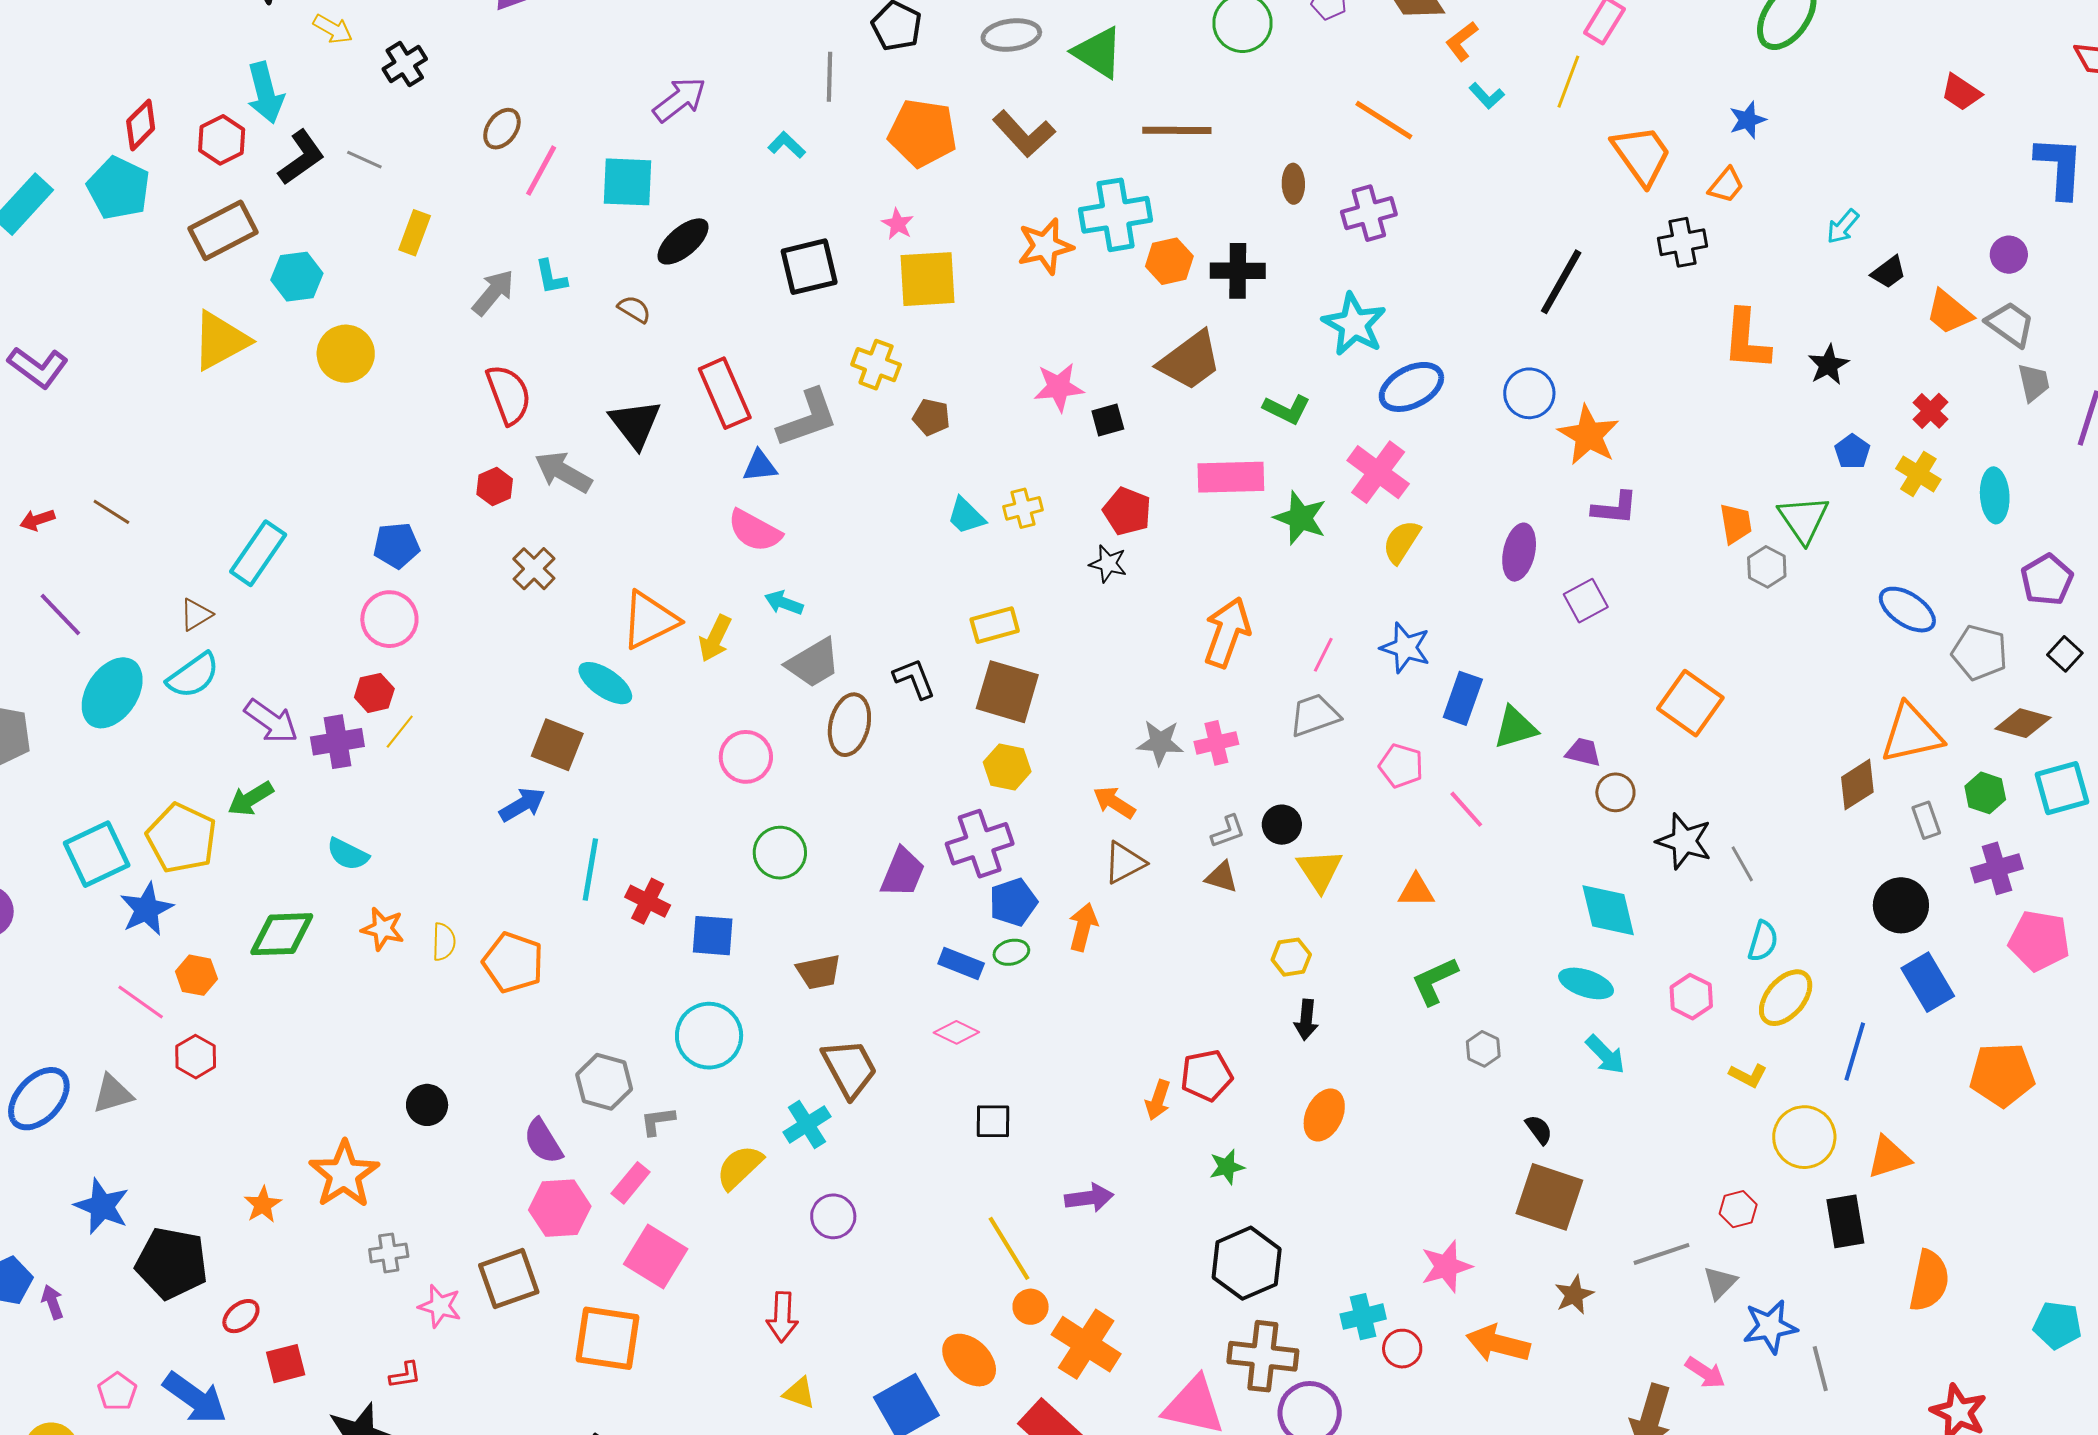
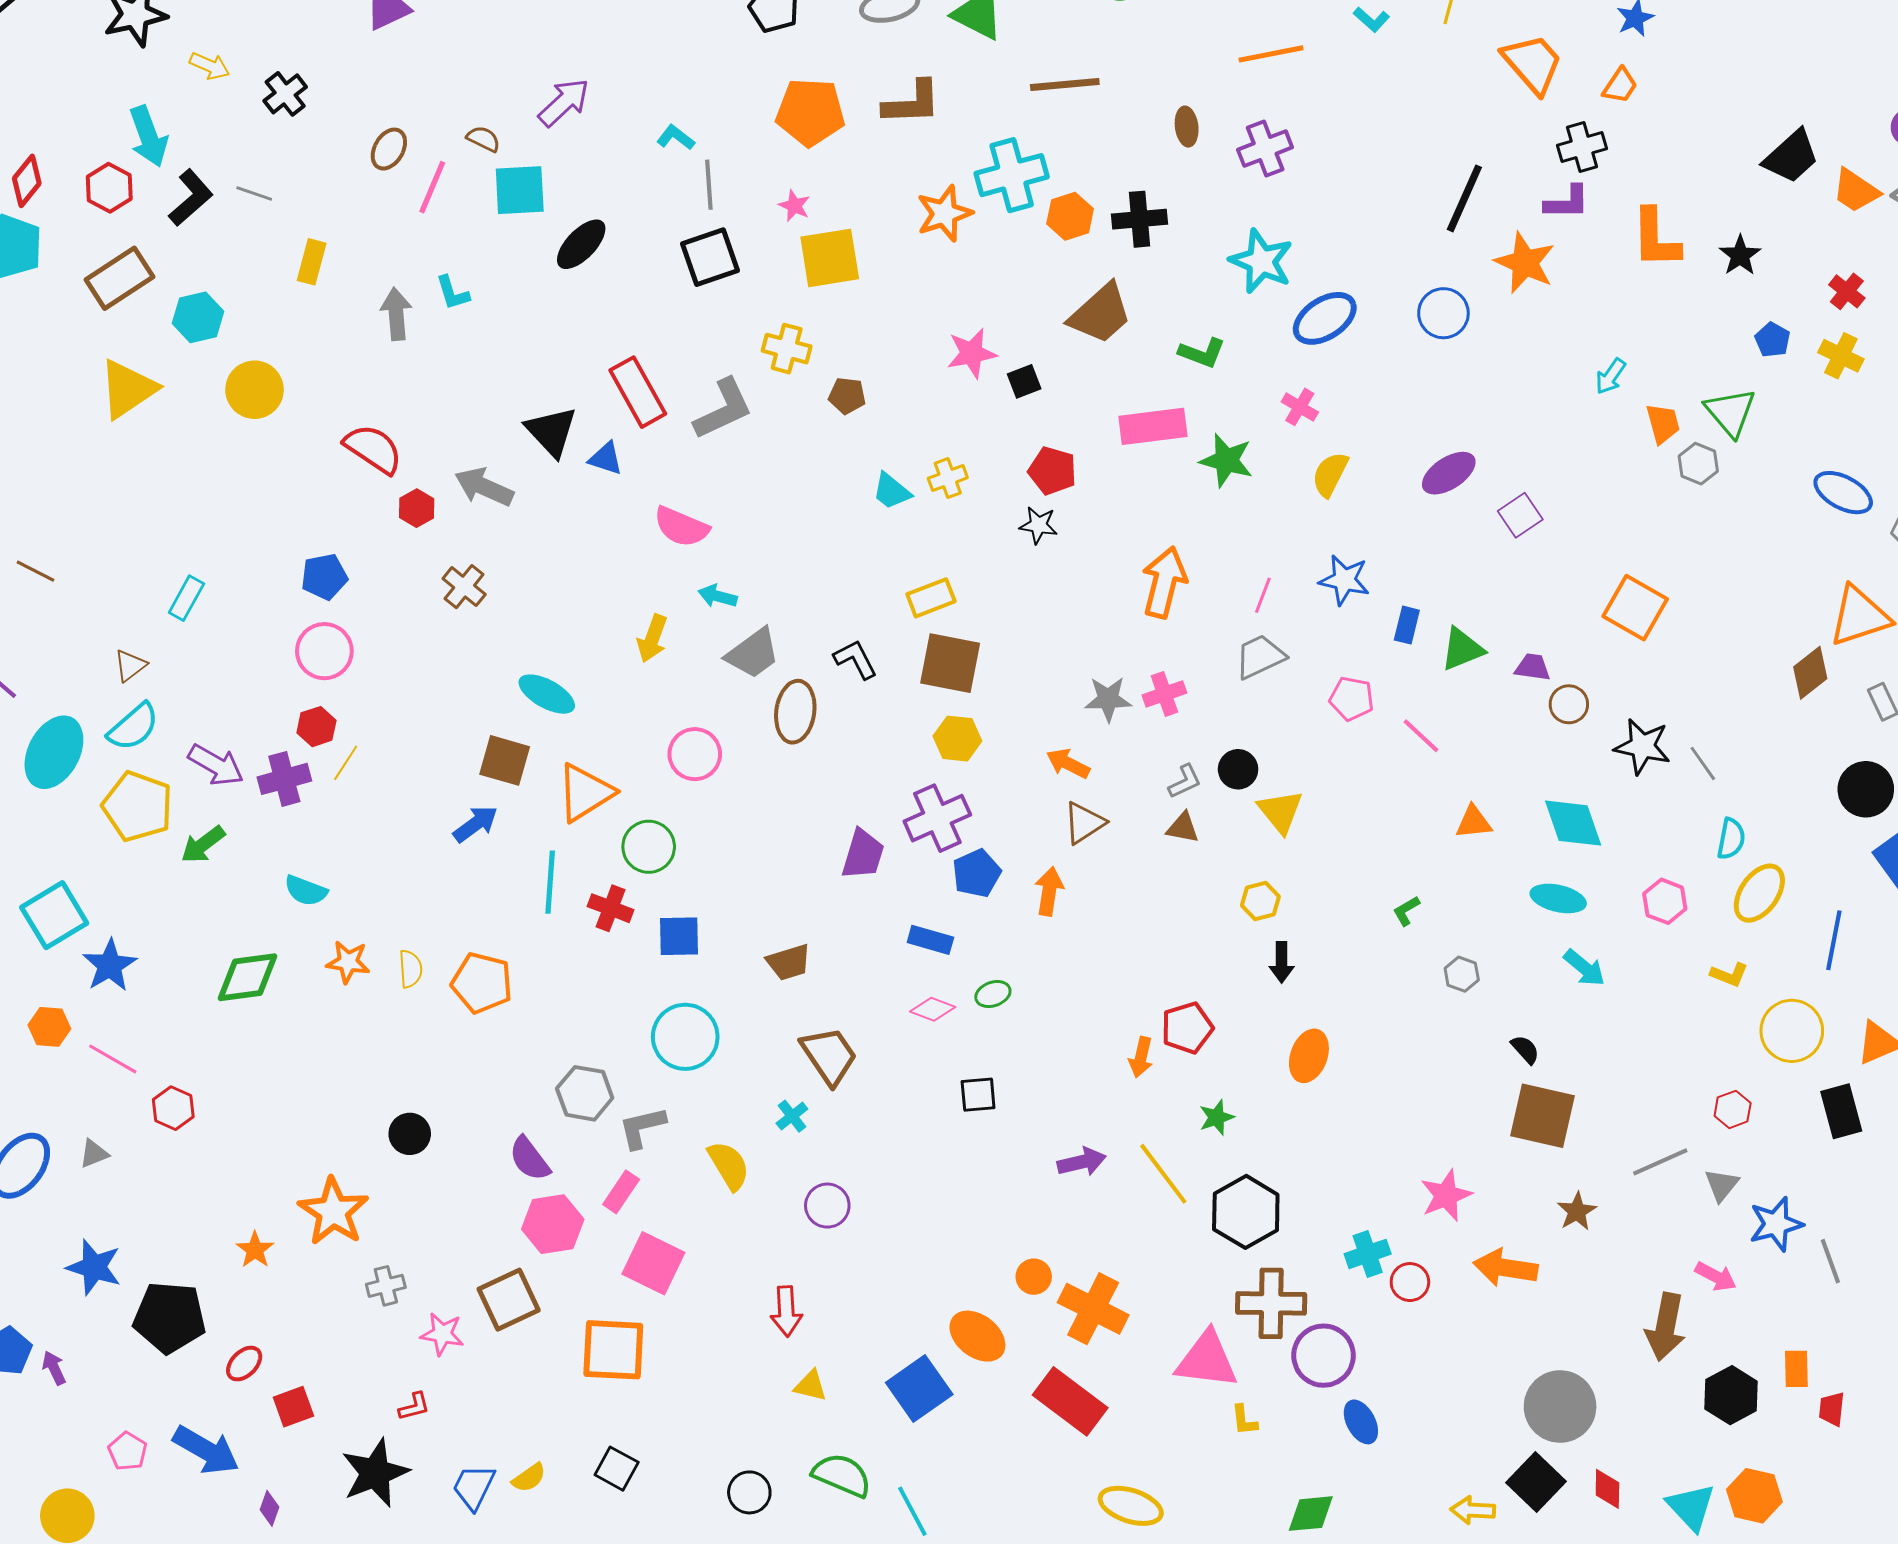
gray line: (829, 77) -> (709, 185), moved
orange line: (1384, 120) -> (1271, 54), turned -38
brown L-shape: (1024, 134) -> (912, 103), turned -44
cyan arrow: (1843, 227) -> (1611, 376), moved
black trapezoid: (1889, 272) -> (1791, 157), size x1.6
gray arrow: (493, 293) -> (396, 314), turned -39
brown semicircle: (634, 309) -> (483, 139), moved
red semicircle: (509, 394) -> (373, 449), moved, turned -30
orange star: (1589, 435) -> (1525, 263), moved
blue triangle: (760, 466) -> (606, 459), moved, turned 30
pink cross: (1378, 472) -> (1300, 407), size x0.6
purple L-shape: (1615, 508) -> (1567, 202), moved
purple ellipse: (1519, 552) -> (1449, 473), turned 50
cyan rectangle: (258, 553) -> (186, 598), size x0.7
orange triangle: (650, 620) -> (585, 793), moved
blue rectangle: (1463, 698) -> (1407, 625), size x0.7
yellow pentagon: (182, 838) -> (138, 806), moved
green circle: (780, 853) -> (649, 847), moved
orange triangle: (1416, 891) -> (1474, 822), moved
green ellipse: (1011, 952) -> (993, 994), moved
orange hexagon: (196, 975) -> (49, 1027), moved
green L-shape: (1435, 981) -> (1406, 911), size x0.6
gray triangle: (113, 1094) -> (94, 1154), size x0.7
gray L-shape: (658, 1121) -> (642, 1127), size x1.4
cyan cross: (807, 1124) -> (792, 1116), size x0.7
yellow semicircle: (740, 1167) -> (729, 1166), turned 108
yellow line: (1009, 1248) -> (1163, 1174), moved

